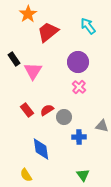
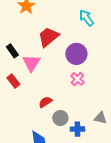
red trapezoid: (48, 32) -> (48, 37), moved
red rectangle: (27, 110) -> (13, 81), moved
gray circle: (64, 117) -> (60, 118), moved

